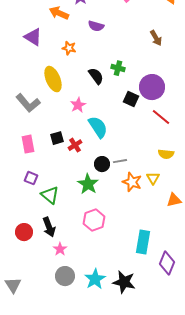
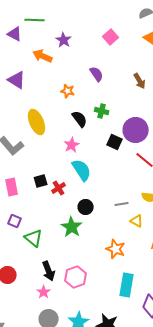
purple semicircle: (96, 26) -> (97, 74), moved, turned -140
orange star: (69, 48) -> (68, 91), moved
pink star: (78, 105) -> (72, 145), moved
gray line: (120, 161) -> (122, 204), moved
yellow triangle: (153, 178) -> (137, 221), turned -32
orange star: (132, 182) -> (116, 249), moved
pink hexagon: (94, 220) -> (76, 277), moved
black arrow: (49, 227) -> (49, 271), moved

